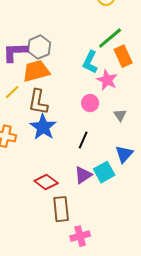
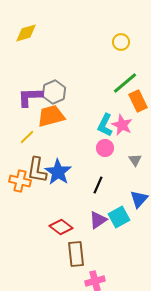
cyan L-shape: (90, 62) -> (105, 125), moved
brown L-shape: (38, 102) -> (37, 170), moved

